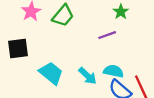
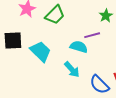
cyan semicircle: (113, 71) -> (79, 47), moved
cyan trapezoid: (51, 73) -> (41, 51), moved

